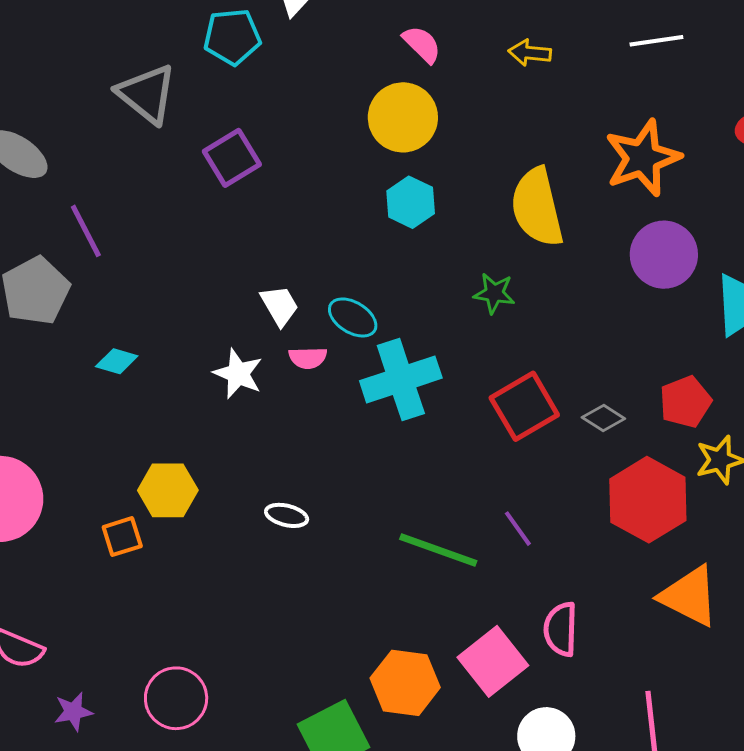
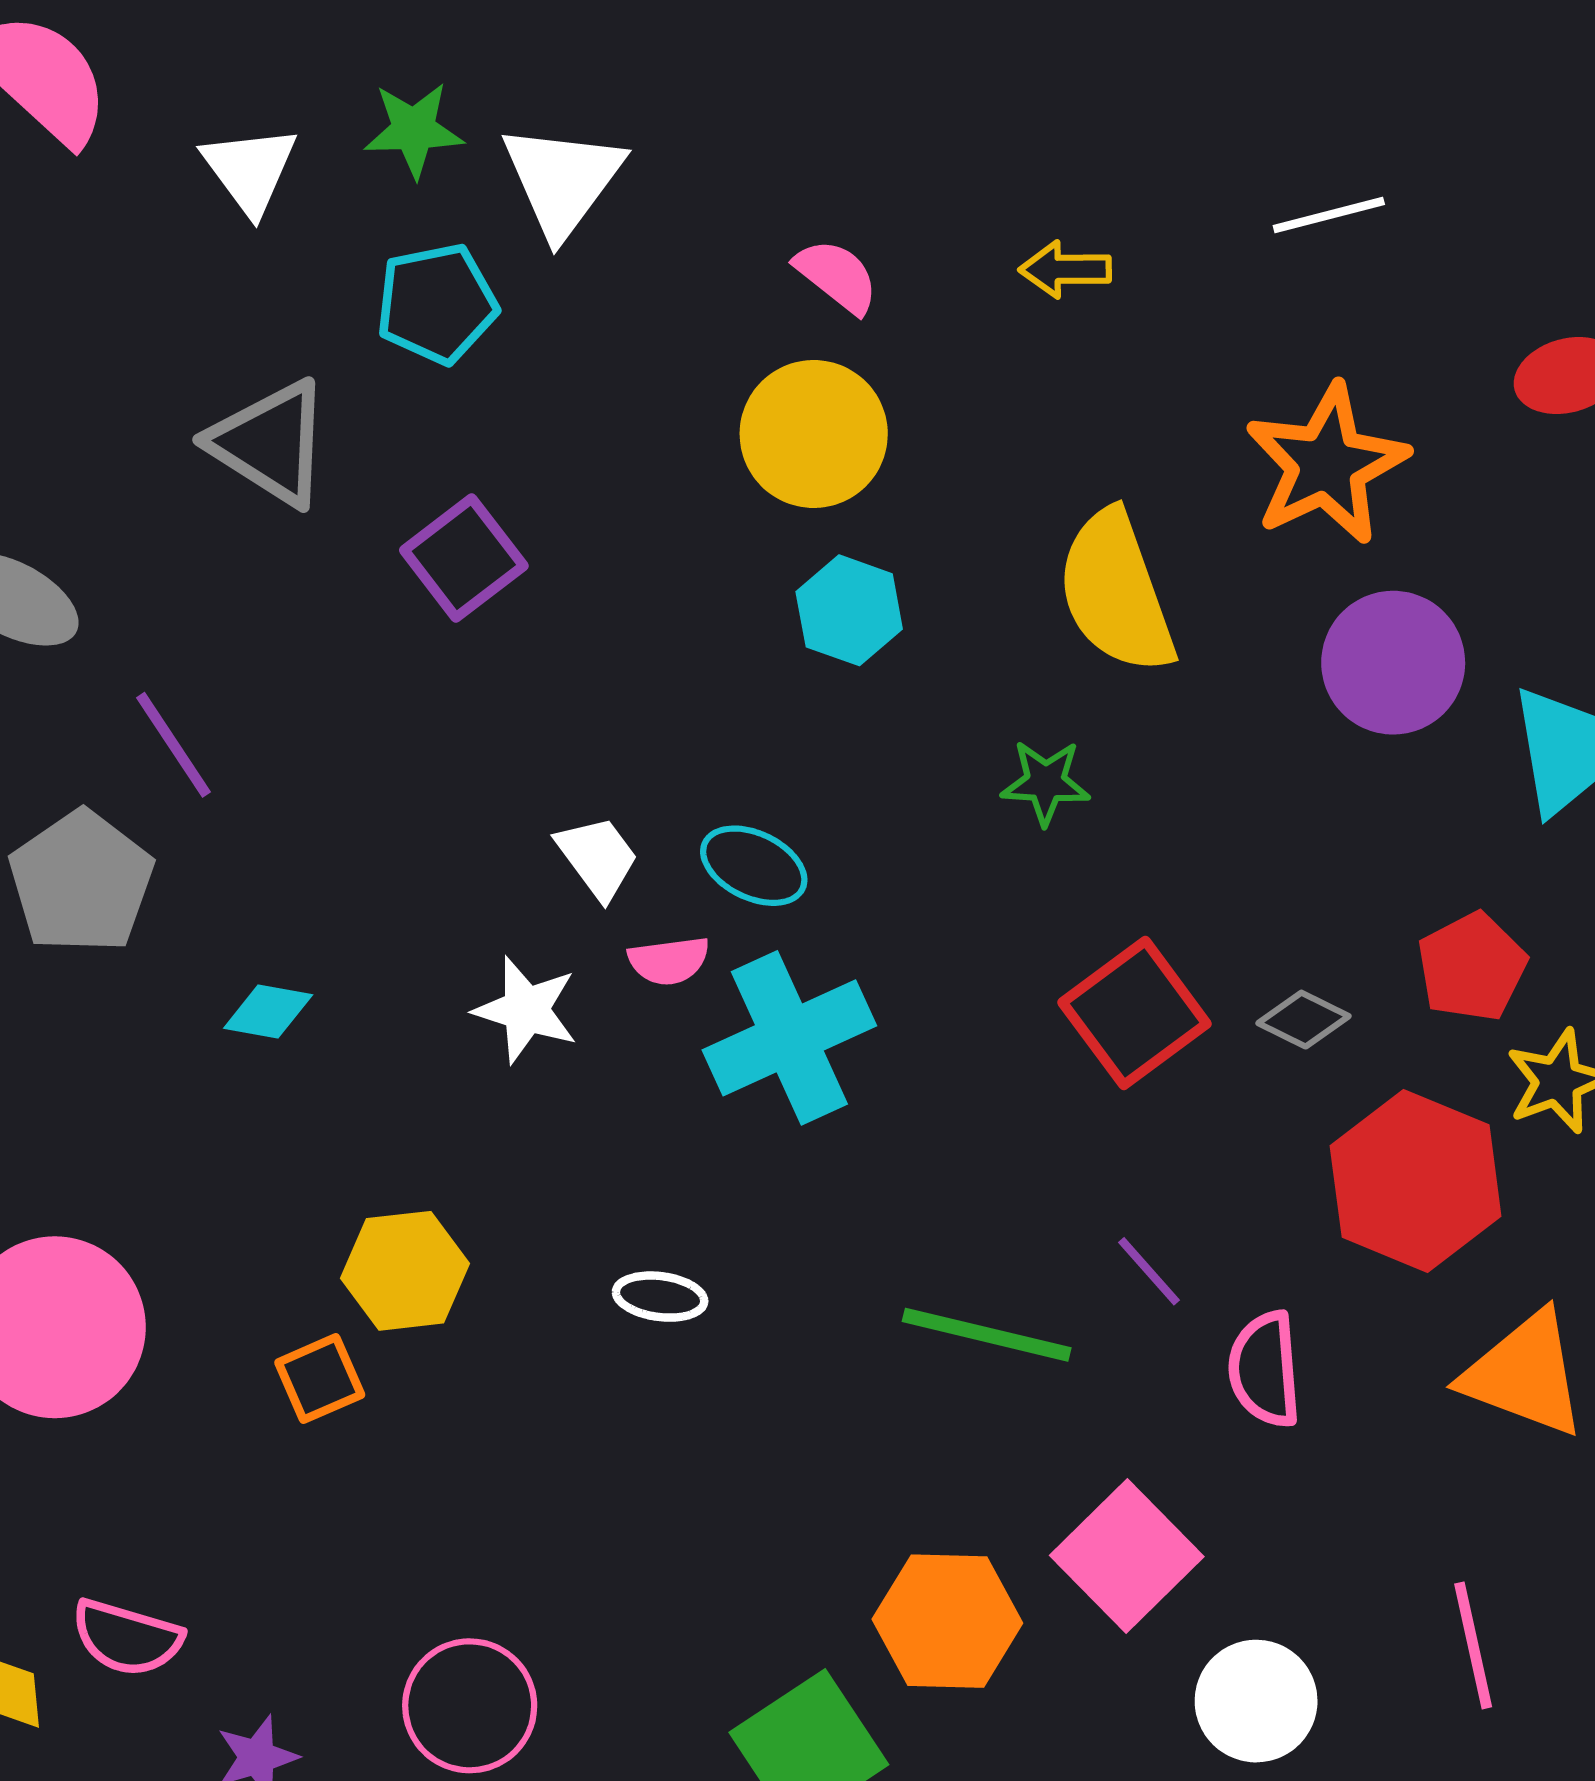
cyan cross: (401, 379) -> (789, 1038), moved
pink semicircle: (561, 629) -> (1265, 1369), moved

